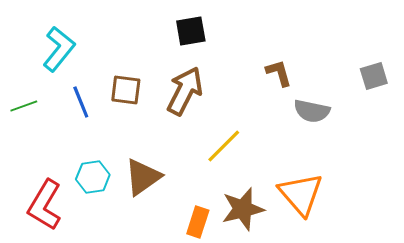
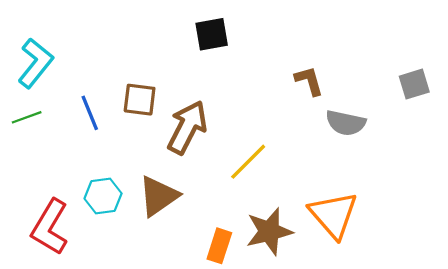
cyan L-shape: (59, 49) -> (35, 63), moved
brown arrow: (185, 91) -> (187, 127), moved

